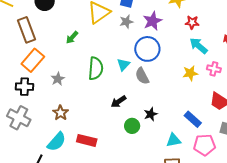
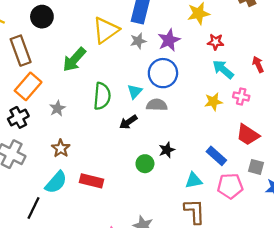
green arrow: (72, 37) -> (74, 60), size x1.6
gray semicircle: (142, 76) -> (157, 105), turned 120
black cross: (24, 87) -> (18, 117), turned -30
black arrow: (119, 102) -> (128, 122), moved

